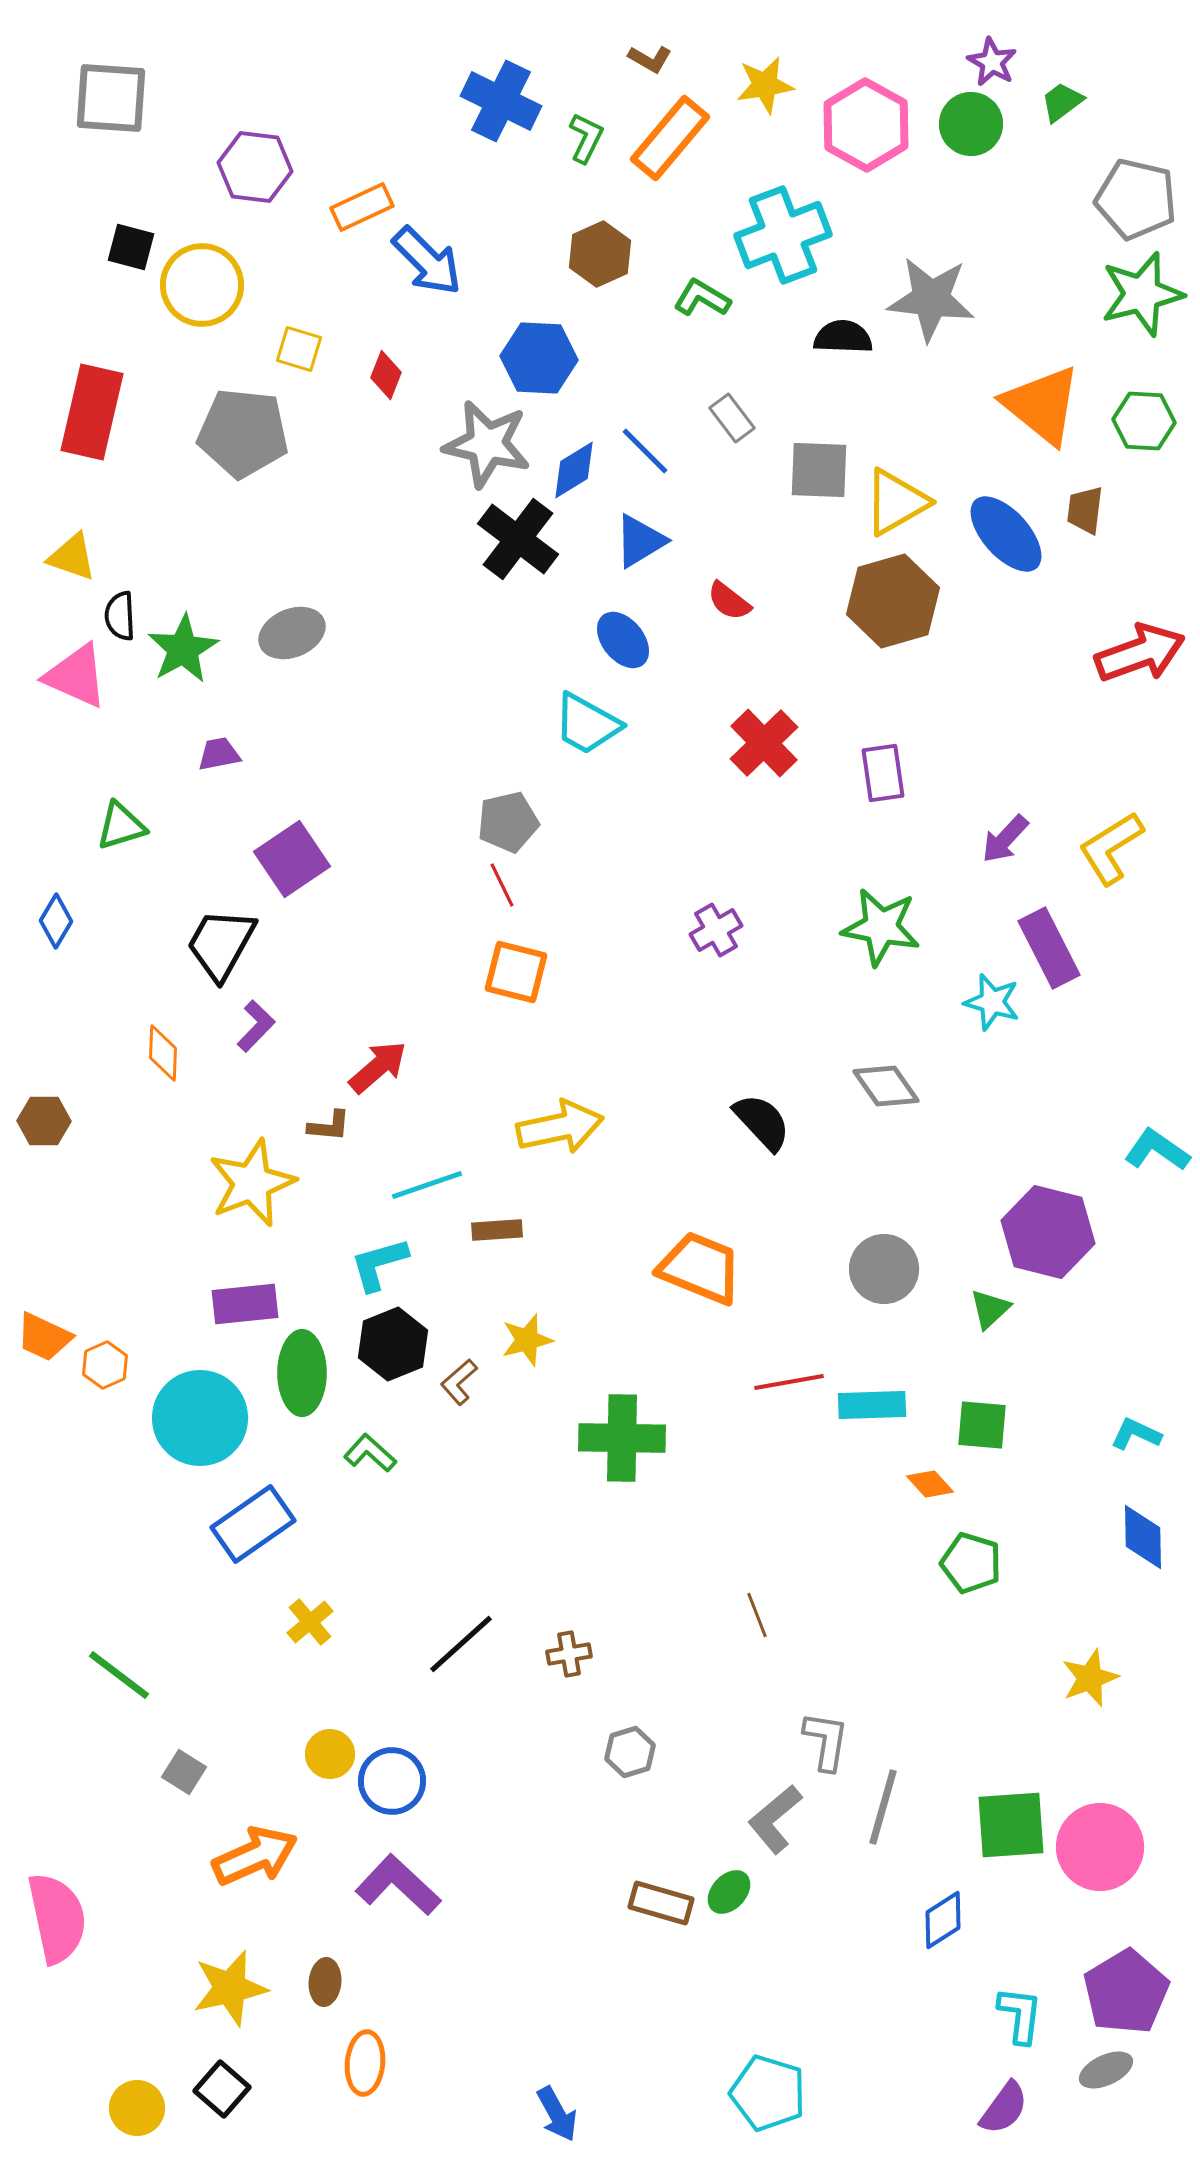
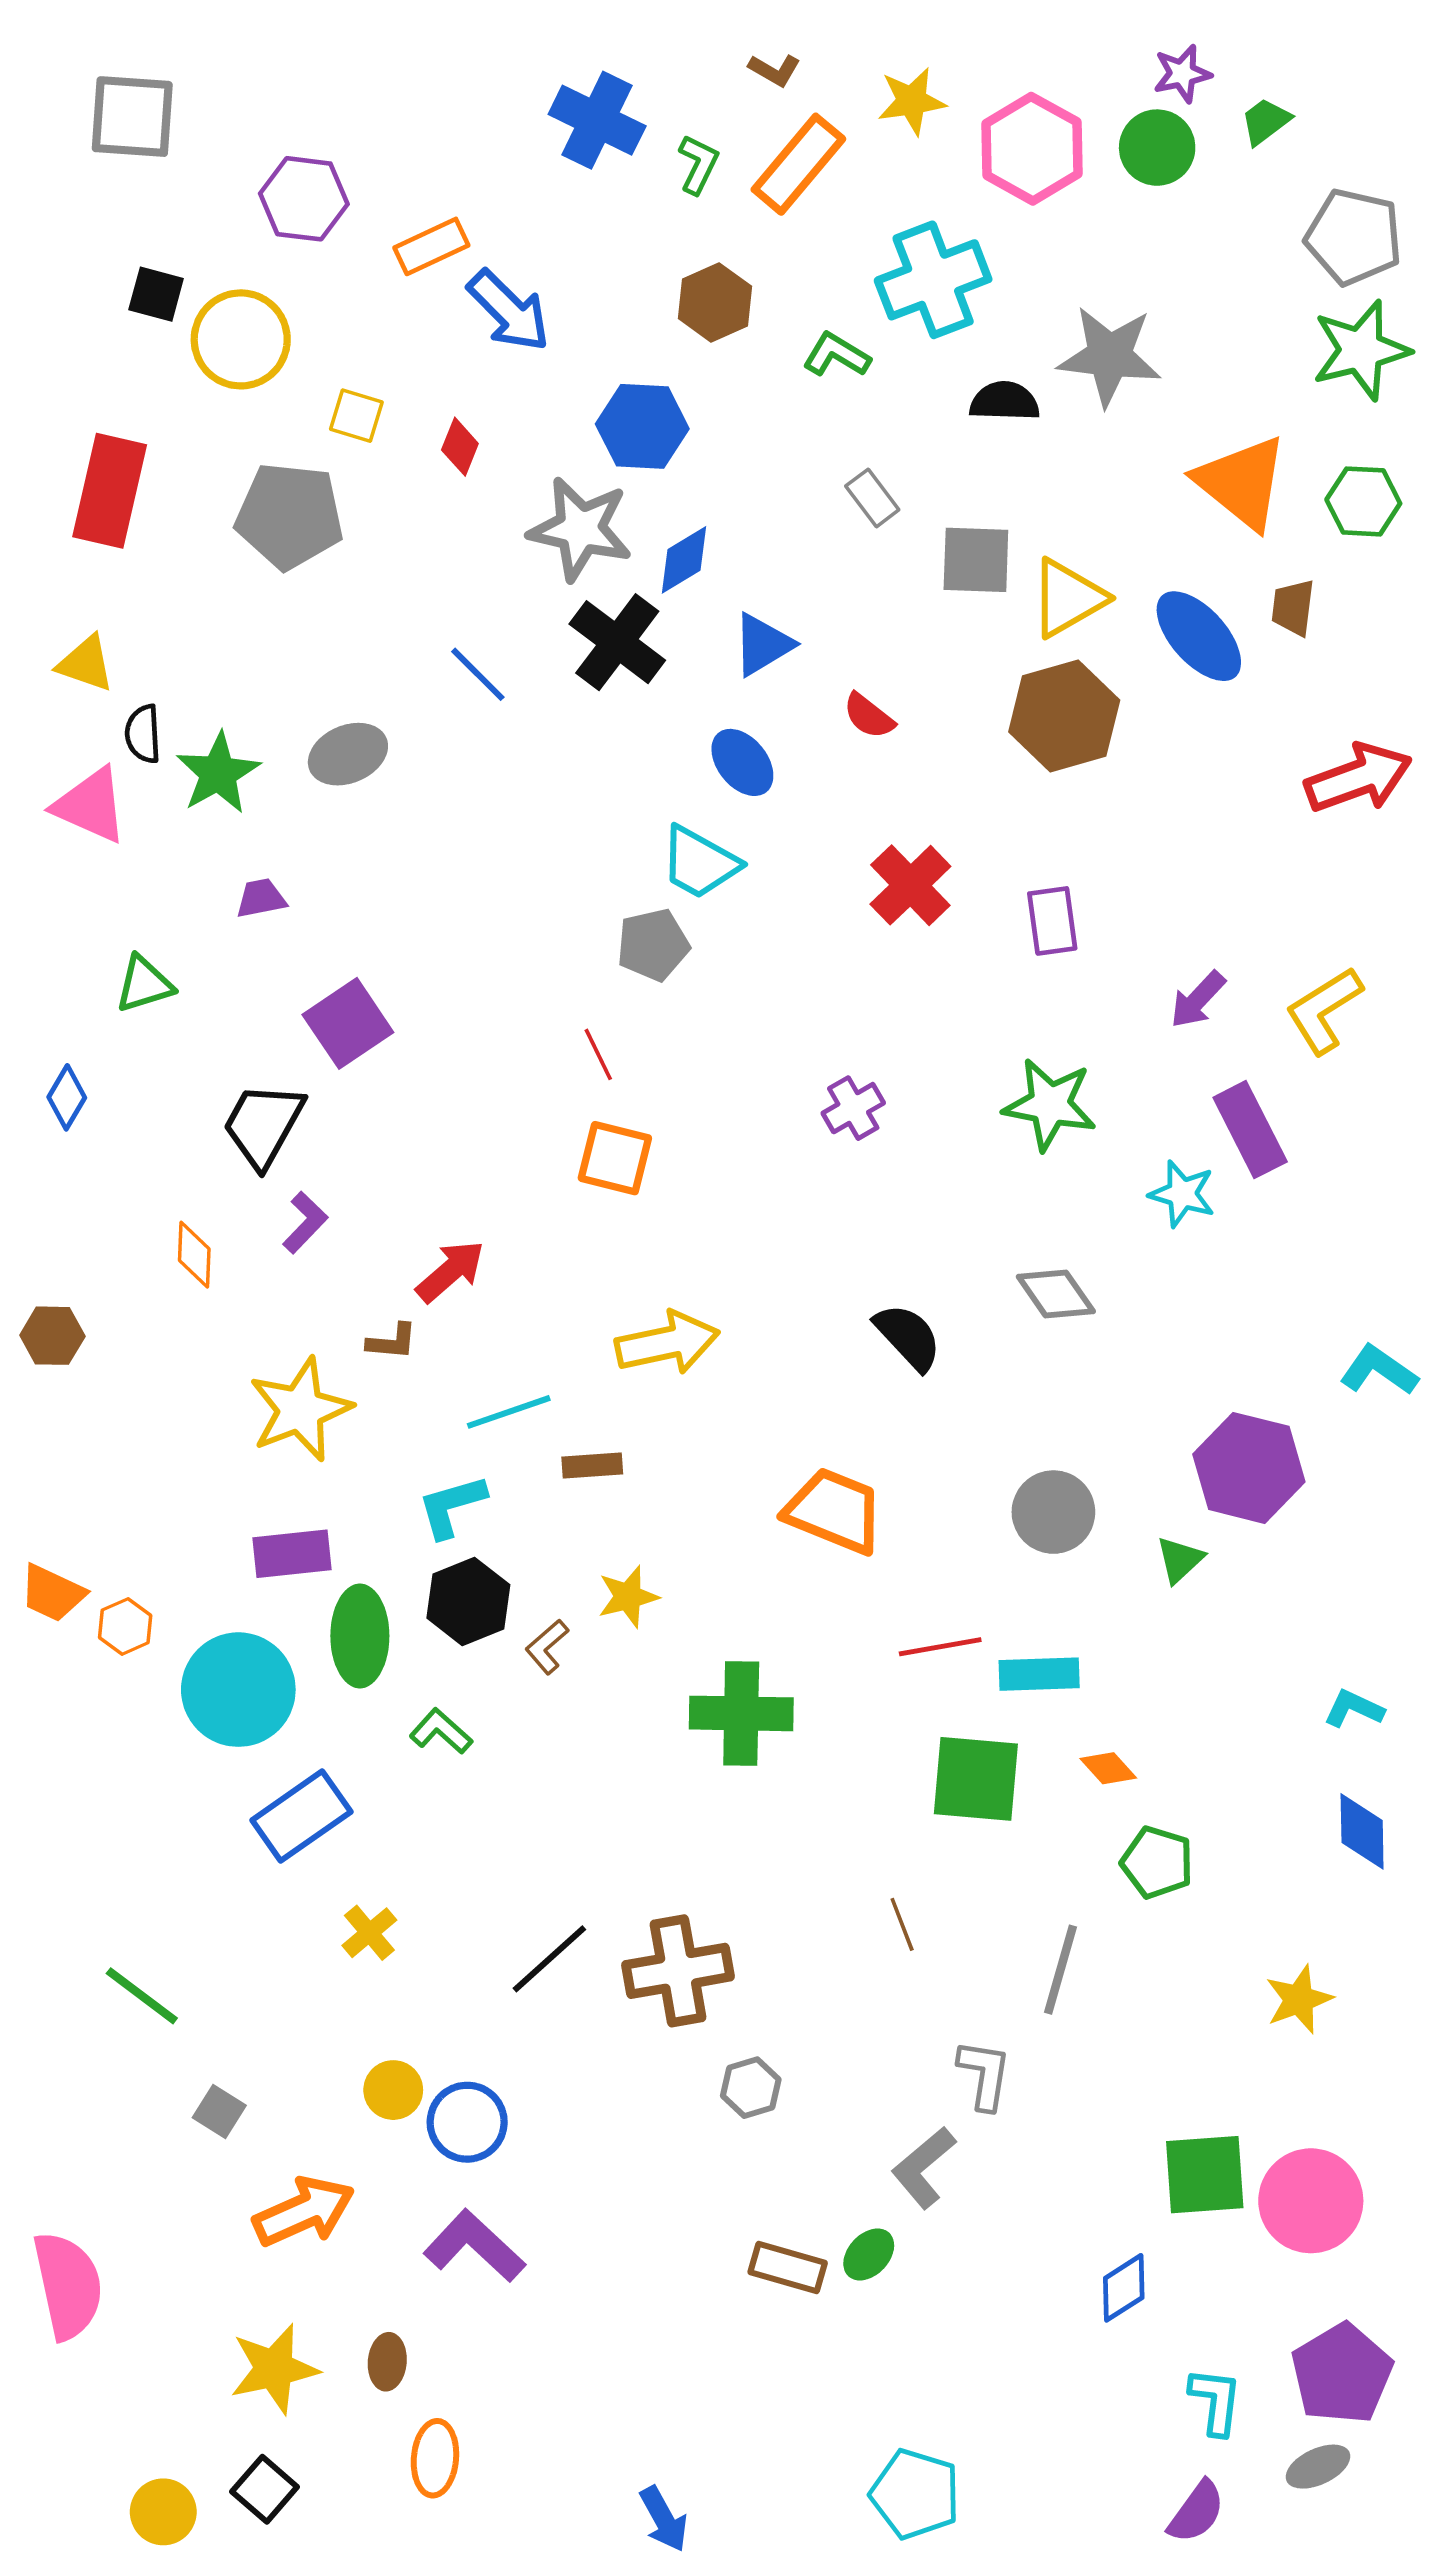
purple star: (992, 62) -> (1182, 74), turned 30
blue line: (645, 451) -> (478, 674), moved
gray pentagon: (508, 822) -> (653, 945), moved
green square: (982, 1425) -> (976, 1779), moved, size x1.5
brown cross: (569, 1654) -> (678, 1971), size x2.0
gray line: (883, 1807) -> (1061, 1970), moved

